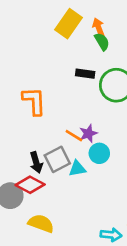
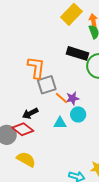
black rectangle: (85, 74) -> (78, 53), size x1.5
gray square: (57, 159) -> (47, 85), moved
black arrow: (36, 162) -> (30, 113), turned 70

